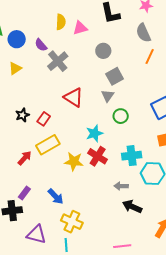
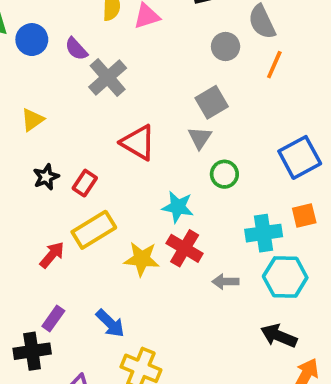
gray circle: (103, 51) -> (226, 47), moved
yellow triangle: (15, 68) -> (33, 120), moved
cyan star: (94, 133) -> (178, 207), turned 30
cyan cross: (132, 156) -> (264, 233), moved
gray arrow: (121, 186) -> (225, 282), moved
black arrow: (132, 207) -> (279, 336), moved

